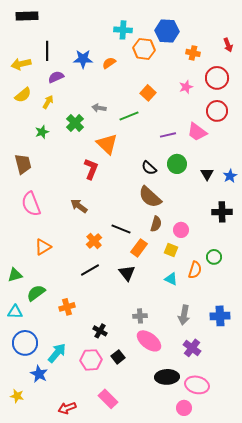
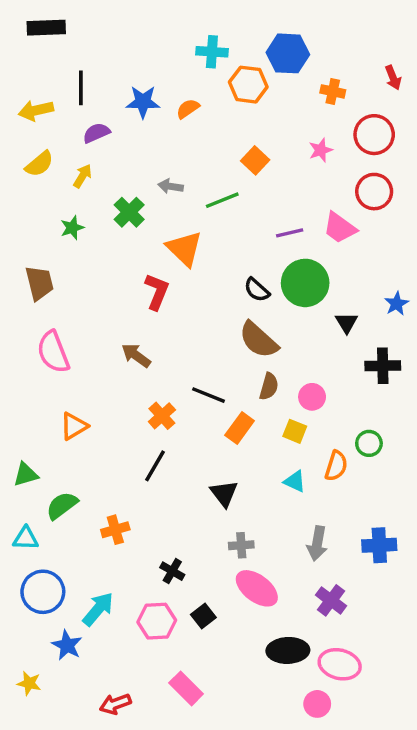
green circle: (177, 164) -> (305, 283), size x1.4
black triangle: (207, 174) -> (347, 323), moved
black line: (90, 270) -> (155, 466), turned -30
black triangle: (127, 273) -> (224, 493), moved

